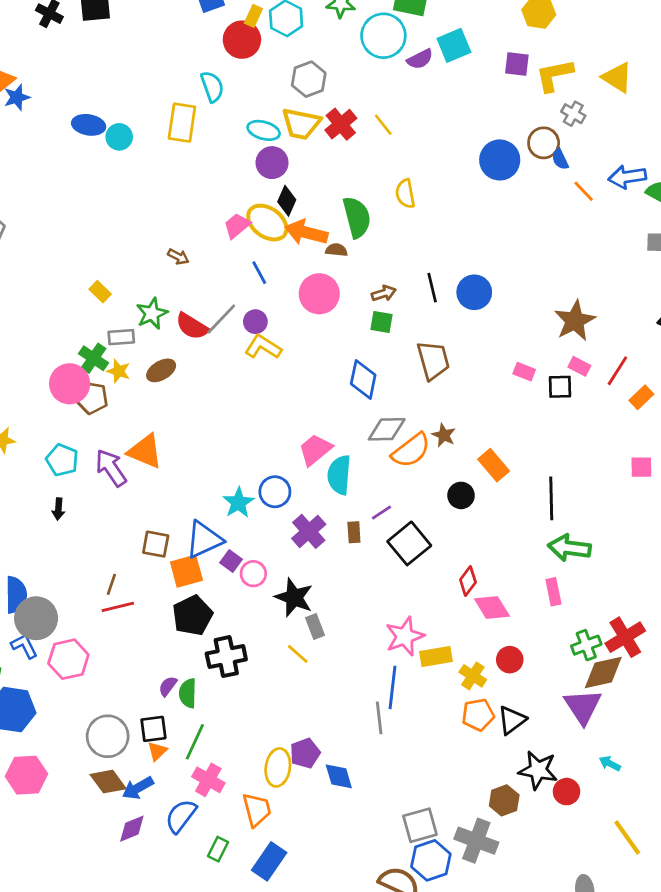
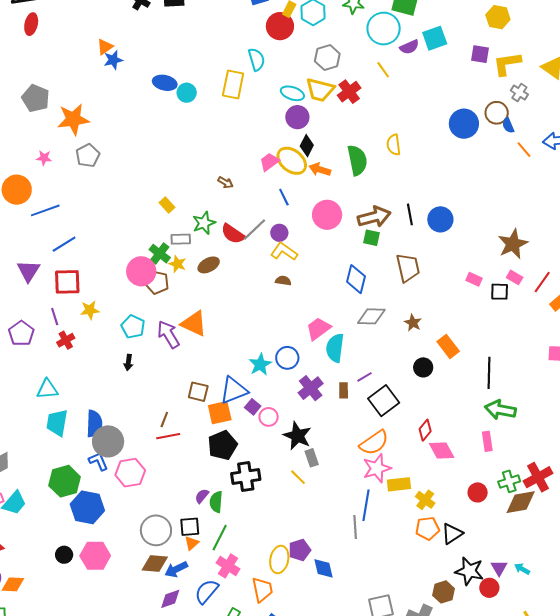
yellow line: (383, 125) -> (383, 70), moved
orange arrow: (306, 232) -> (320, 169), size x0.7
brown semicircle: (336, 250) -> (283, 281), moved
brown arrow: (384, 293) -> (374, 217), size x1.8
orange semicircle: (411, 450) -> (374, 443), moved
red circle: (510, 660) -> (478, 492), moved
purple triangle: (583, 706) -> (499, 568), moved, size x0.6
brown diamond: (108, 782) -> (155, 563), turned -52

